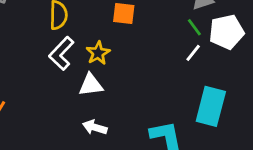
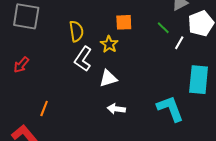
green line: (194, 27) -> (163, 28), moved
yellow star: (98, 53) -> (109, 44), moved

